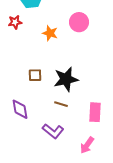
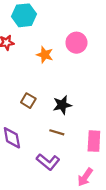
brown square: (35, 75) -> (28, 101), turned 32
black star: (66, 79) -> (62, 105), size x0.7

